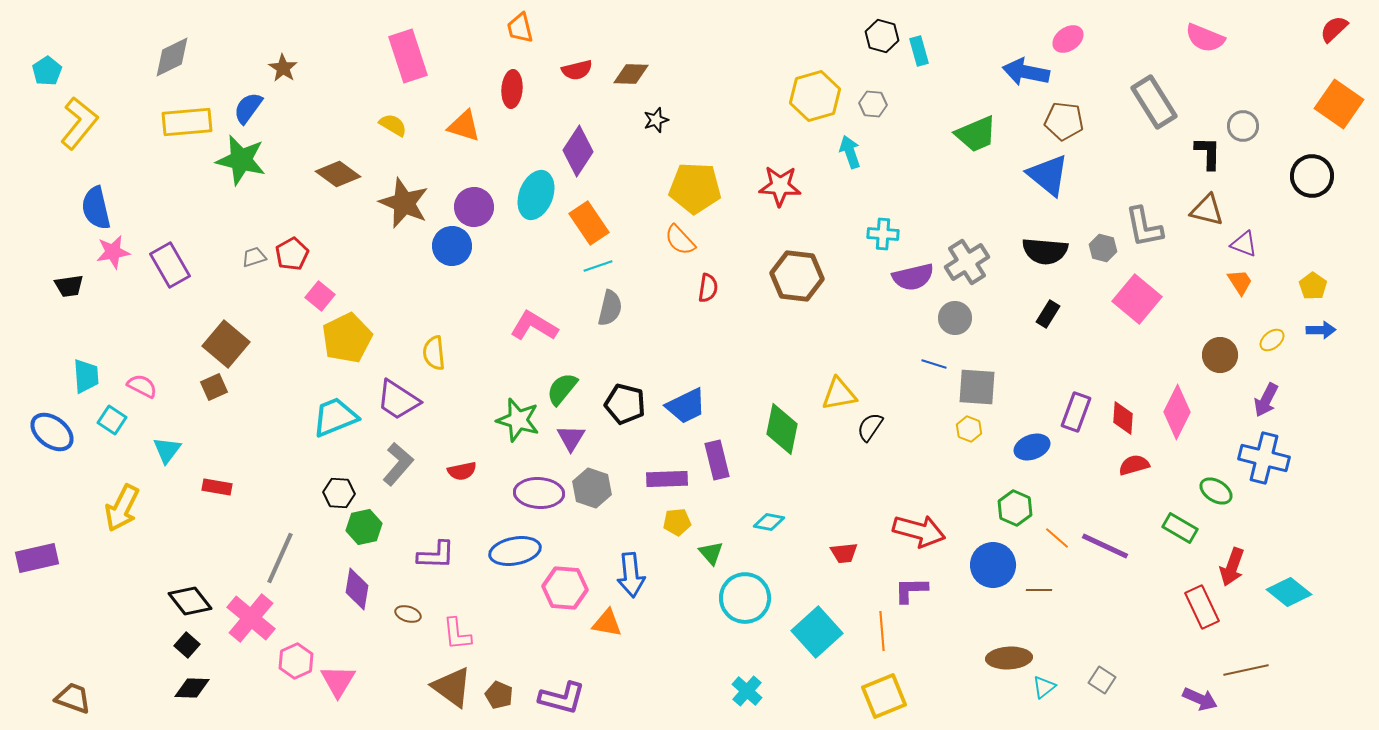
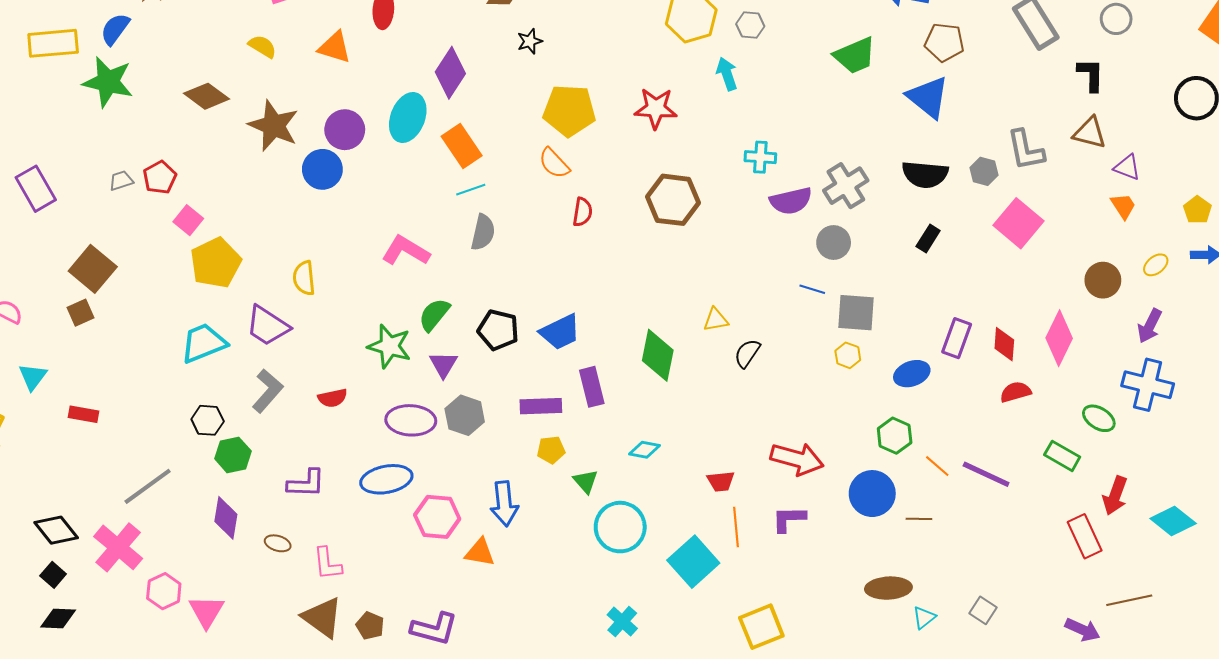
gray circle: (1243, 126) -> (1116, 19), moved
yellow triangle: (839, 394) -> (716, 320), size x0.7
gray line: (280, 558) -> (148, 486), turned 30
orange line: (882, 631) -> (736, 527), moved

